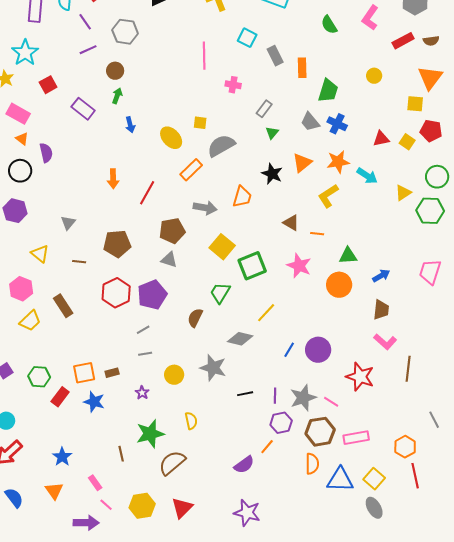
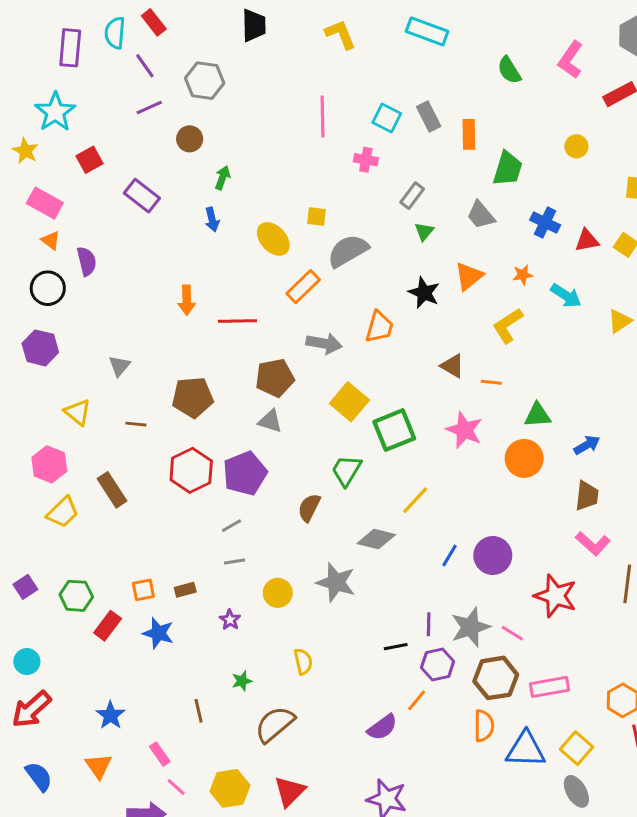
cyan square: (247, 38) -> (387, 118), moved
green arrow: (117, 96) -> (222, 178), moved
blue cross: (337, 124) -> (545, 222), moved
orange star: (338, 162) -> (523, 275), size x0.6
red line: (147, 193) -> (237, 321), turned 60
orange square: (84, 373) -> (143, 590), size x0.7
black line: (245, 394) -> (396, 647), moved
green star: (150, 434) -> (242, 681), size x0.5

